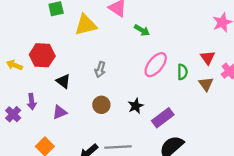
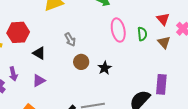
pink ellipse: (156, 65) -> (118, 30), turned -45
gray arrow: (100, 70) -> (70, 39), turned -40
brown circle: (101, 105) -> (81, 62), moved
purple rectangle: (163, 118) -> (161, 84), moved, turned -42

